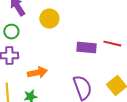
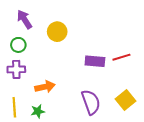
red line: (112, 44) -> (121, 57), turned -30

